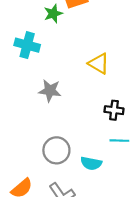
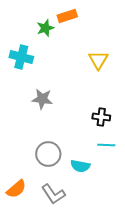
yellow triangle: (99, 63) -> (98, 60), moved, turned 30

